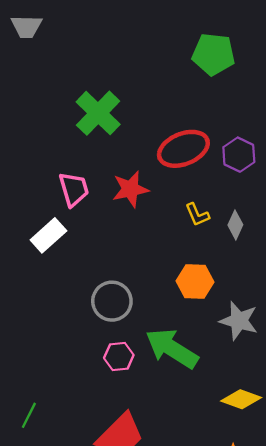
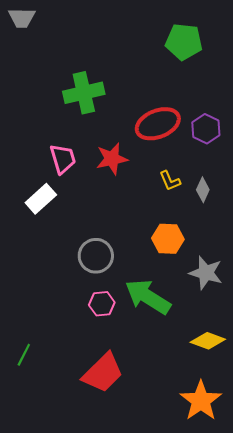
green cross: (98, 113) -> (84, 93), turned 33

